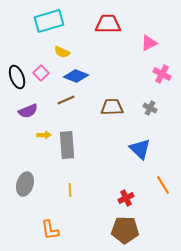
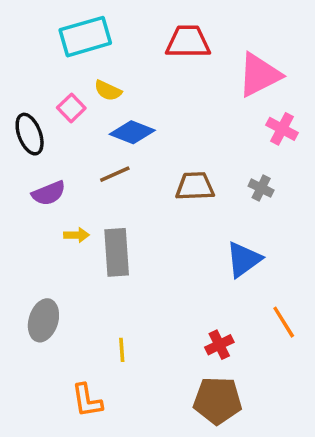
pink triangle: (149, 43) -> (259, 75), size x1.6
pink square: (41, 73) -> (71, 108), moved
blue triangle: (140, 149) -> (244, 259), turned 40
yellow line: (70, 190) -> (122, 350), moved

